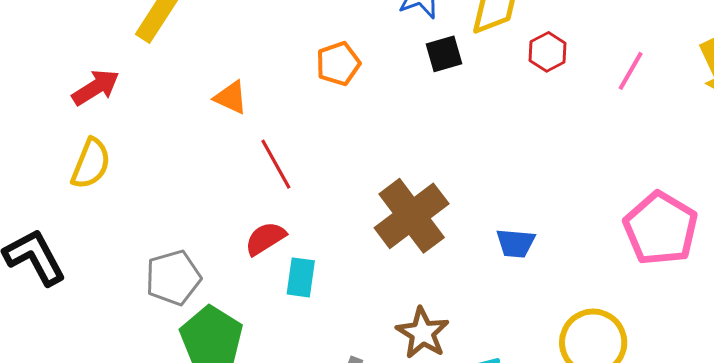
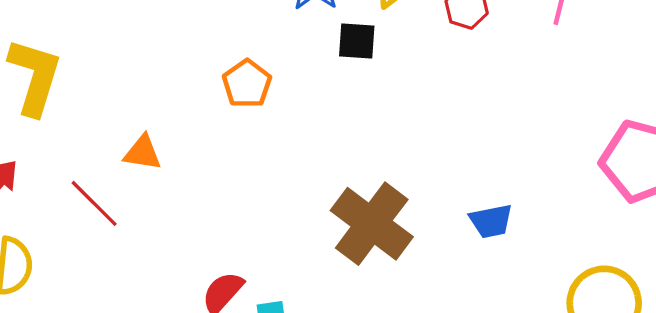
black square: (444, 54) -> (357, 41), turned 36
red line: (276, 164) -> (94, 203), moved

